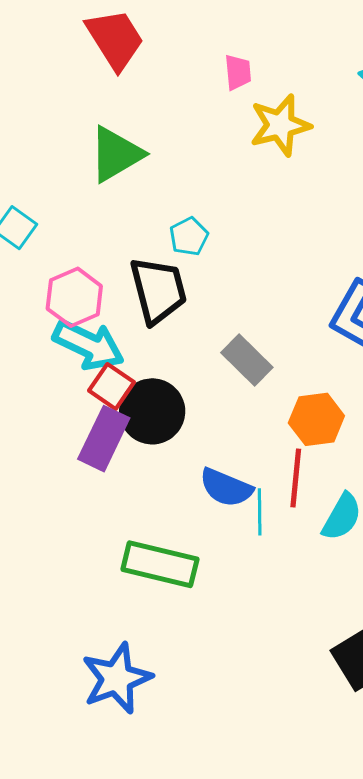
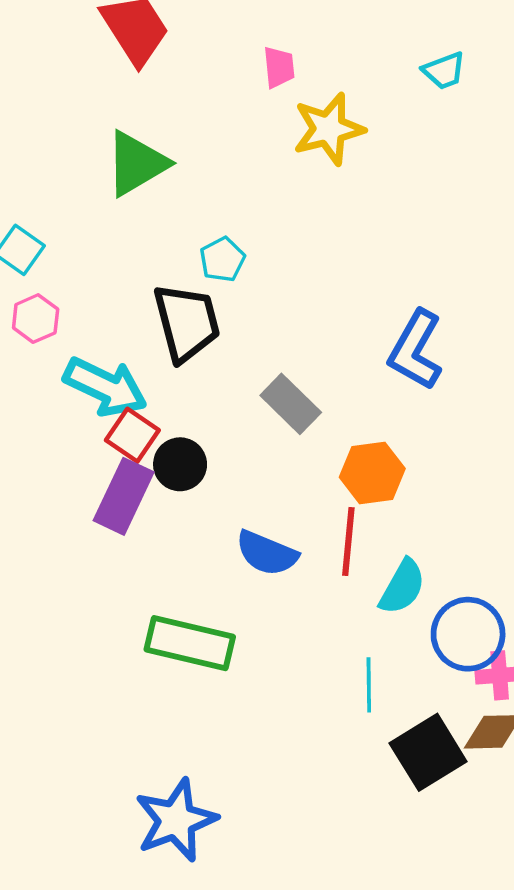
pink hexagon: (74, 297) -> (36, 319), moved, size x0.7
black circle: (152, 411) -> (180, 464), size x0.7
cyan line: (260, 512) -> (369, 685), moved
blue star: (117, 678) -> (176, 820), moved

